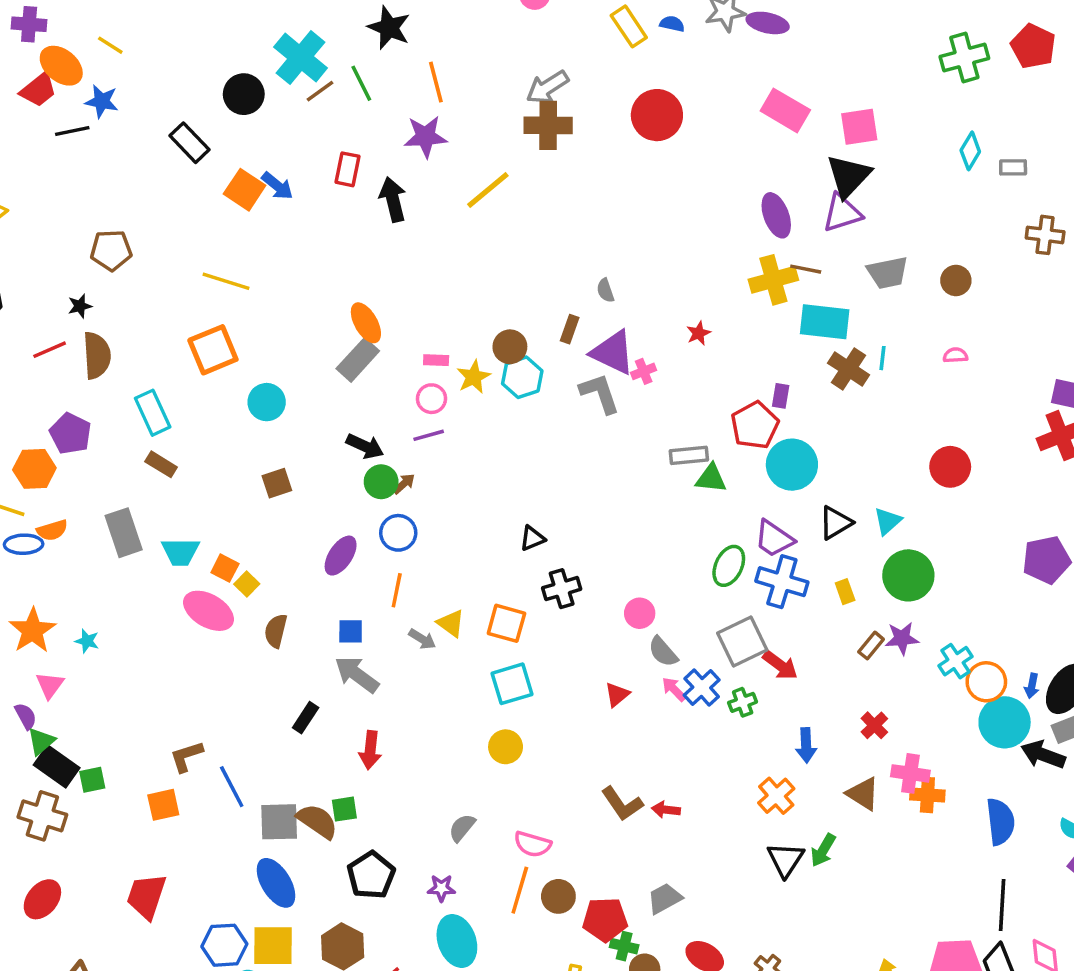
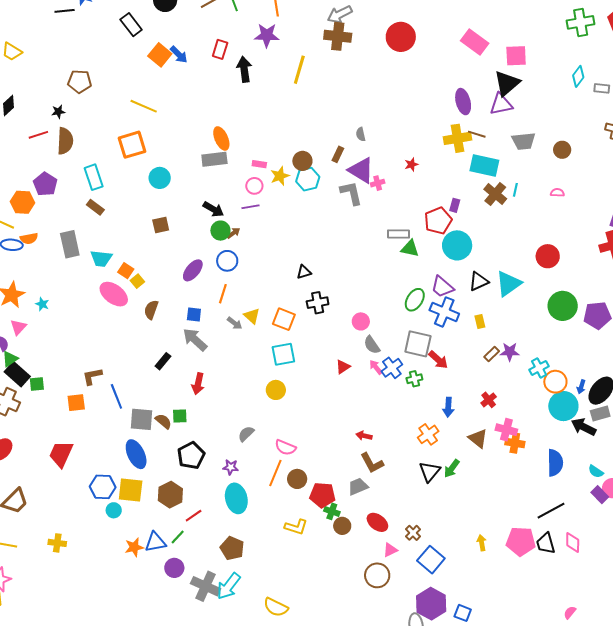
yellow line: (488, 190) -> (299, 70), turned -40
gray rectangle: (358, 360) -> (214, 159), turned 35
cyan triangle: (888, 521) -> (509, 284), size x1.6
green circle: (908, 575) -> (563, 306), moved
gray square: (742, 642) -> (418, 344), turned 32
brown L-shape: (622, 804) -> (372, 463), moved
brown semicircle: (317, 821) -> (163, 421), size x0.7
black line: (1002, 905) -> (551, 511), turned 52

